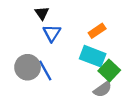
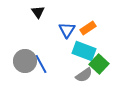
blue triangle: (52, 33) -> (67, 30), moved
gray semicircle: (103, 89) -> (84, 75), moved

